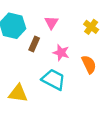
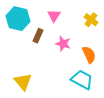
cyan trapezoid: (53, 79) -> (82, 80), moved
yellow triangle: (18, 93) -> (23, 82), turned 42

